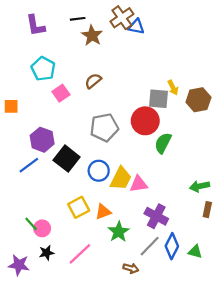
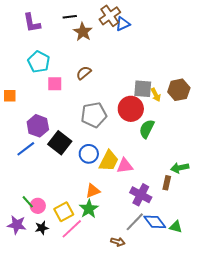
blue triangle: (136, 27) -> (123, 24), turned -35
yellow arrow: (173, 88) -> (156, 95), moved
pink square: (61, 93) -> (55, 84), turned 35
yellow square: (79, 207) -> (64, 212), moved
brown rectangle: (207, 210) -> (167, 183), moved
green star: (119, 232) -> (89, 209), moved
blue diamond: (172, 246) -> (155, 222), turned -65
purple star: (19, 265) -> (17, 225), moved

